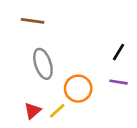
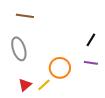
gray ellipse: (43, 64) -> (19, 49), moved

